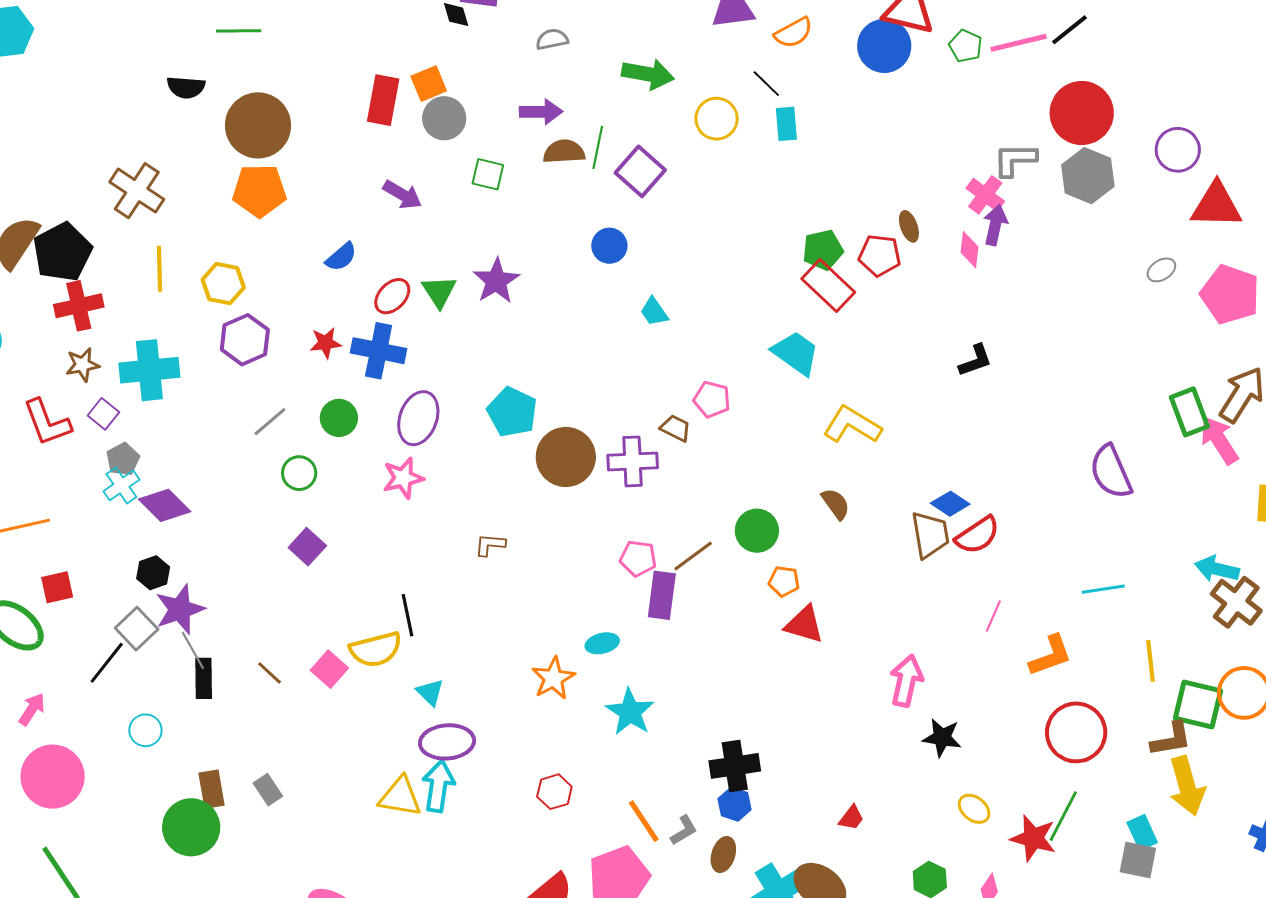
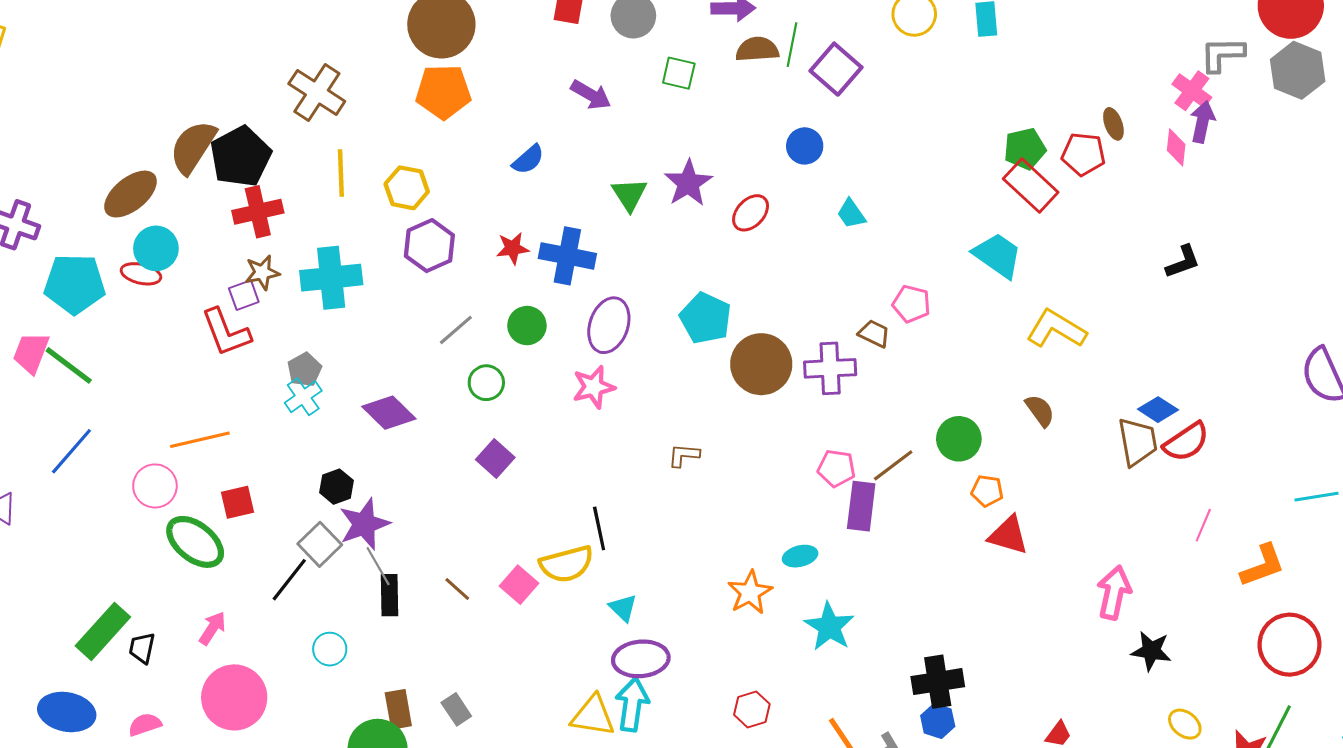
red ellipse: (392, 296) -> (751, 213), moved
purple square: (103, 414) -> (244, 295), moved, turned 32
purple diamond: (165, 505) -> (389, 413), moved

